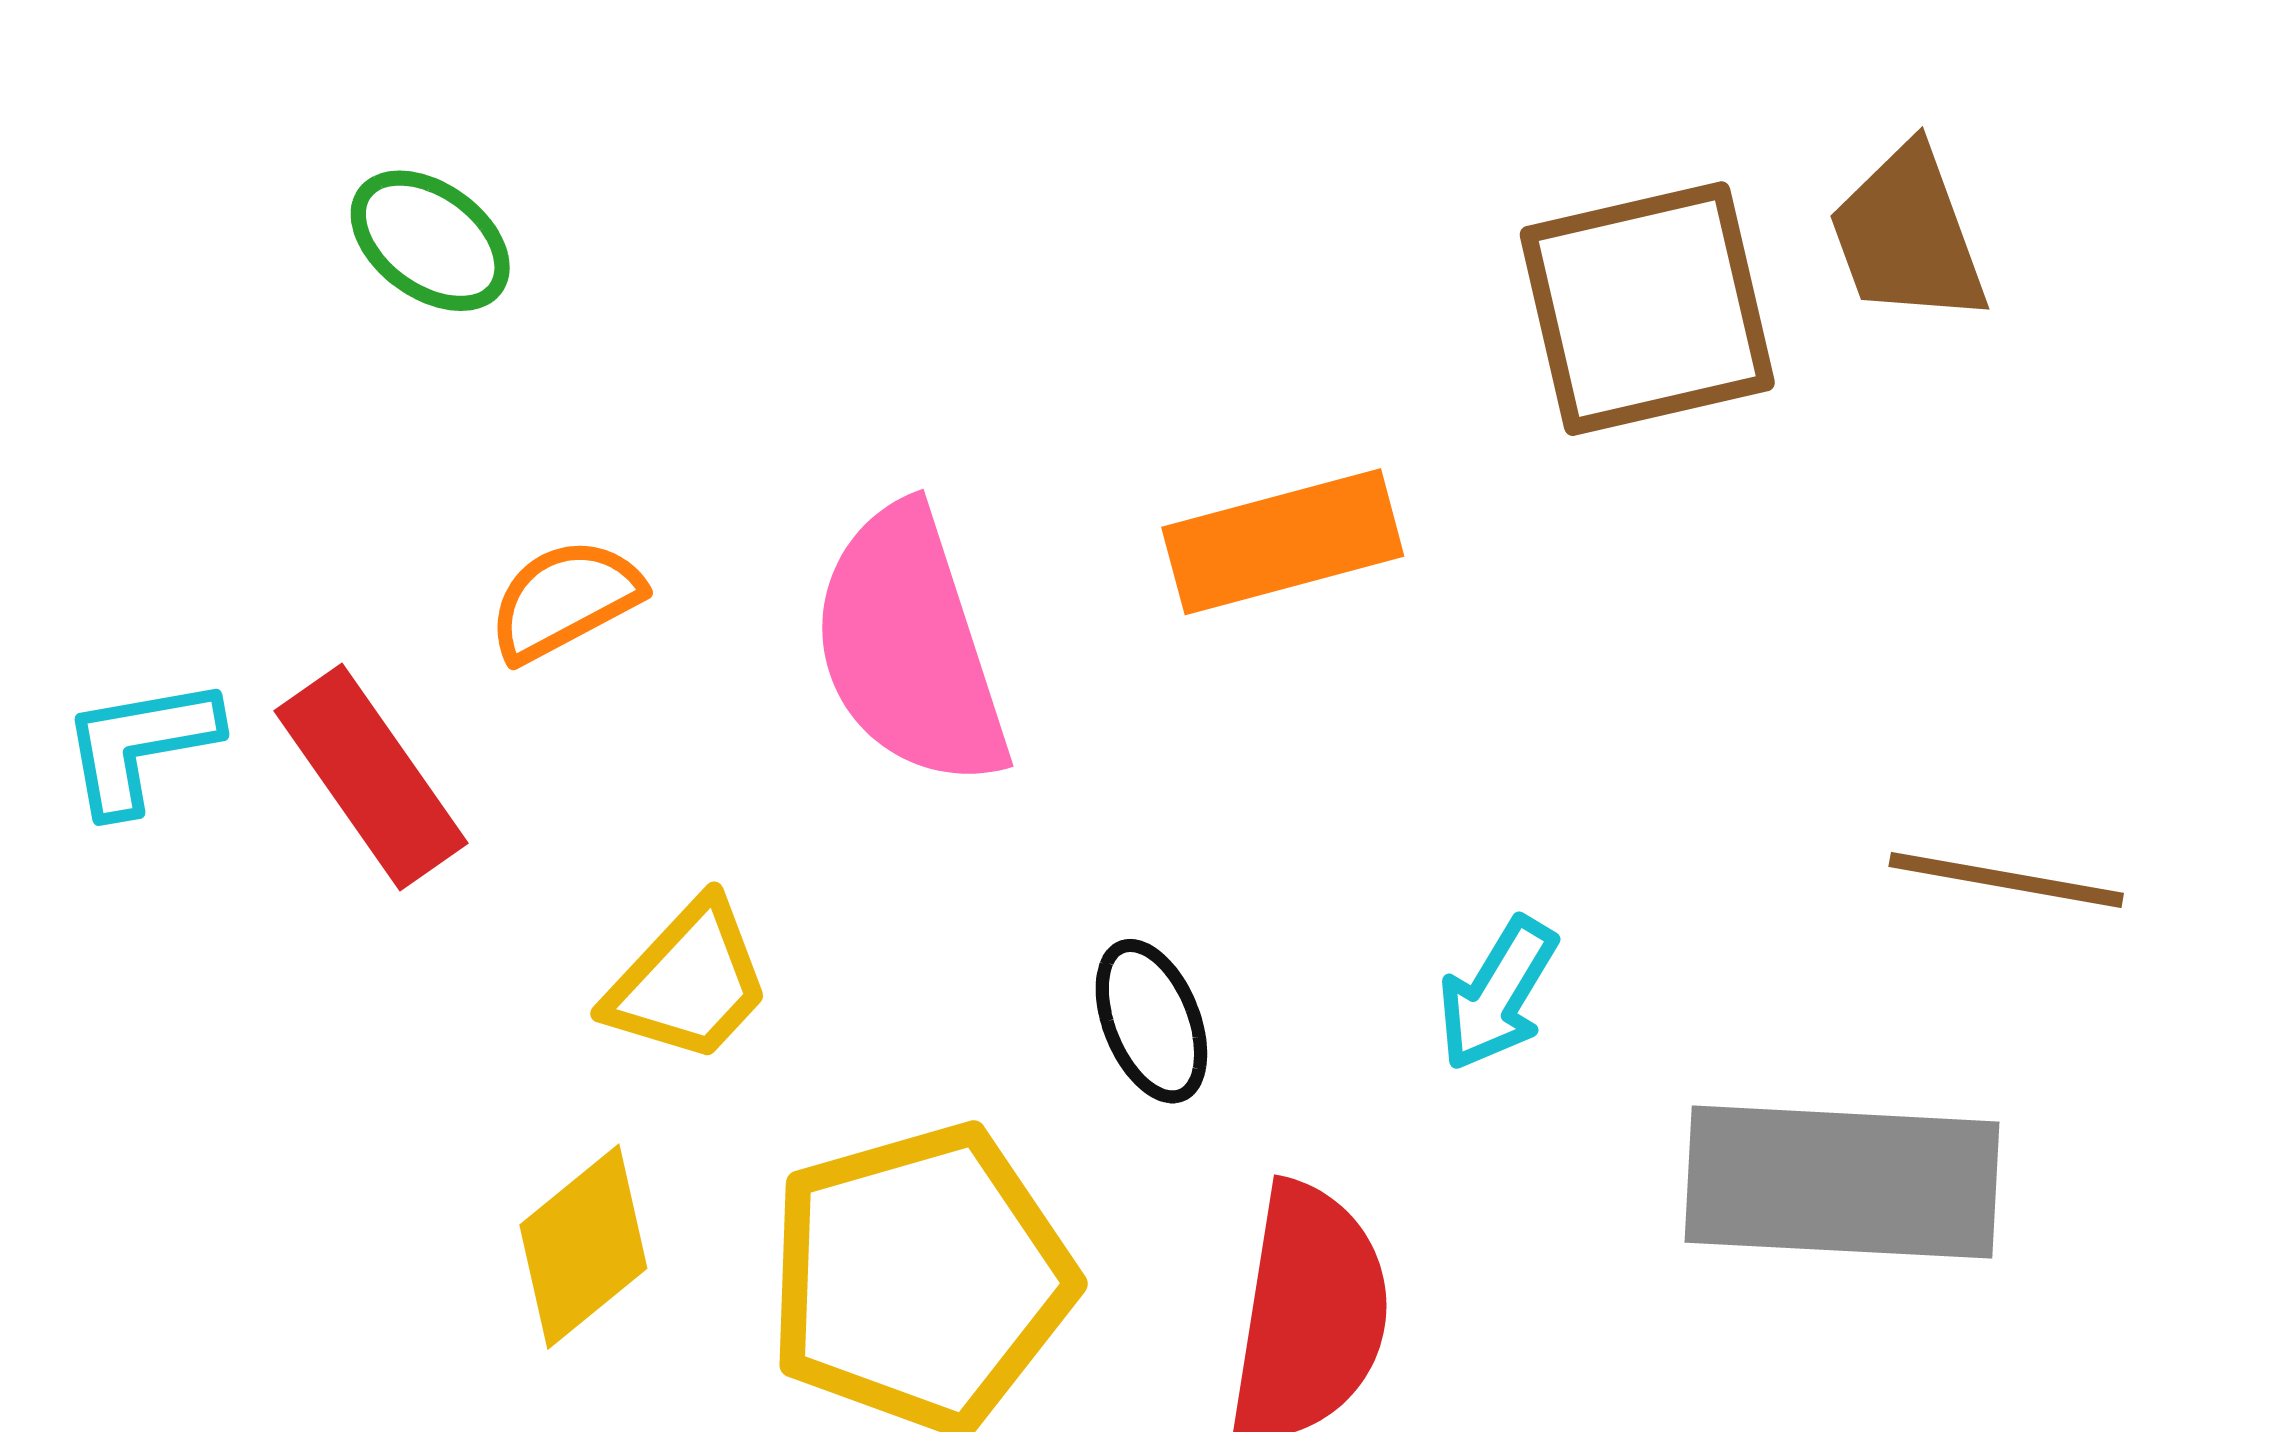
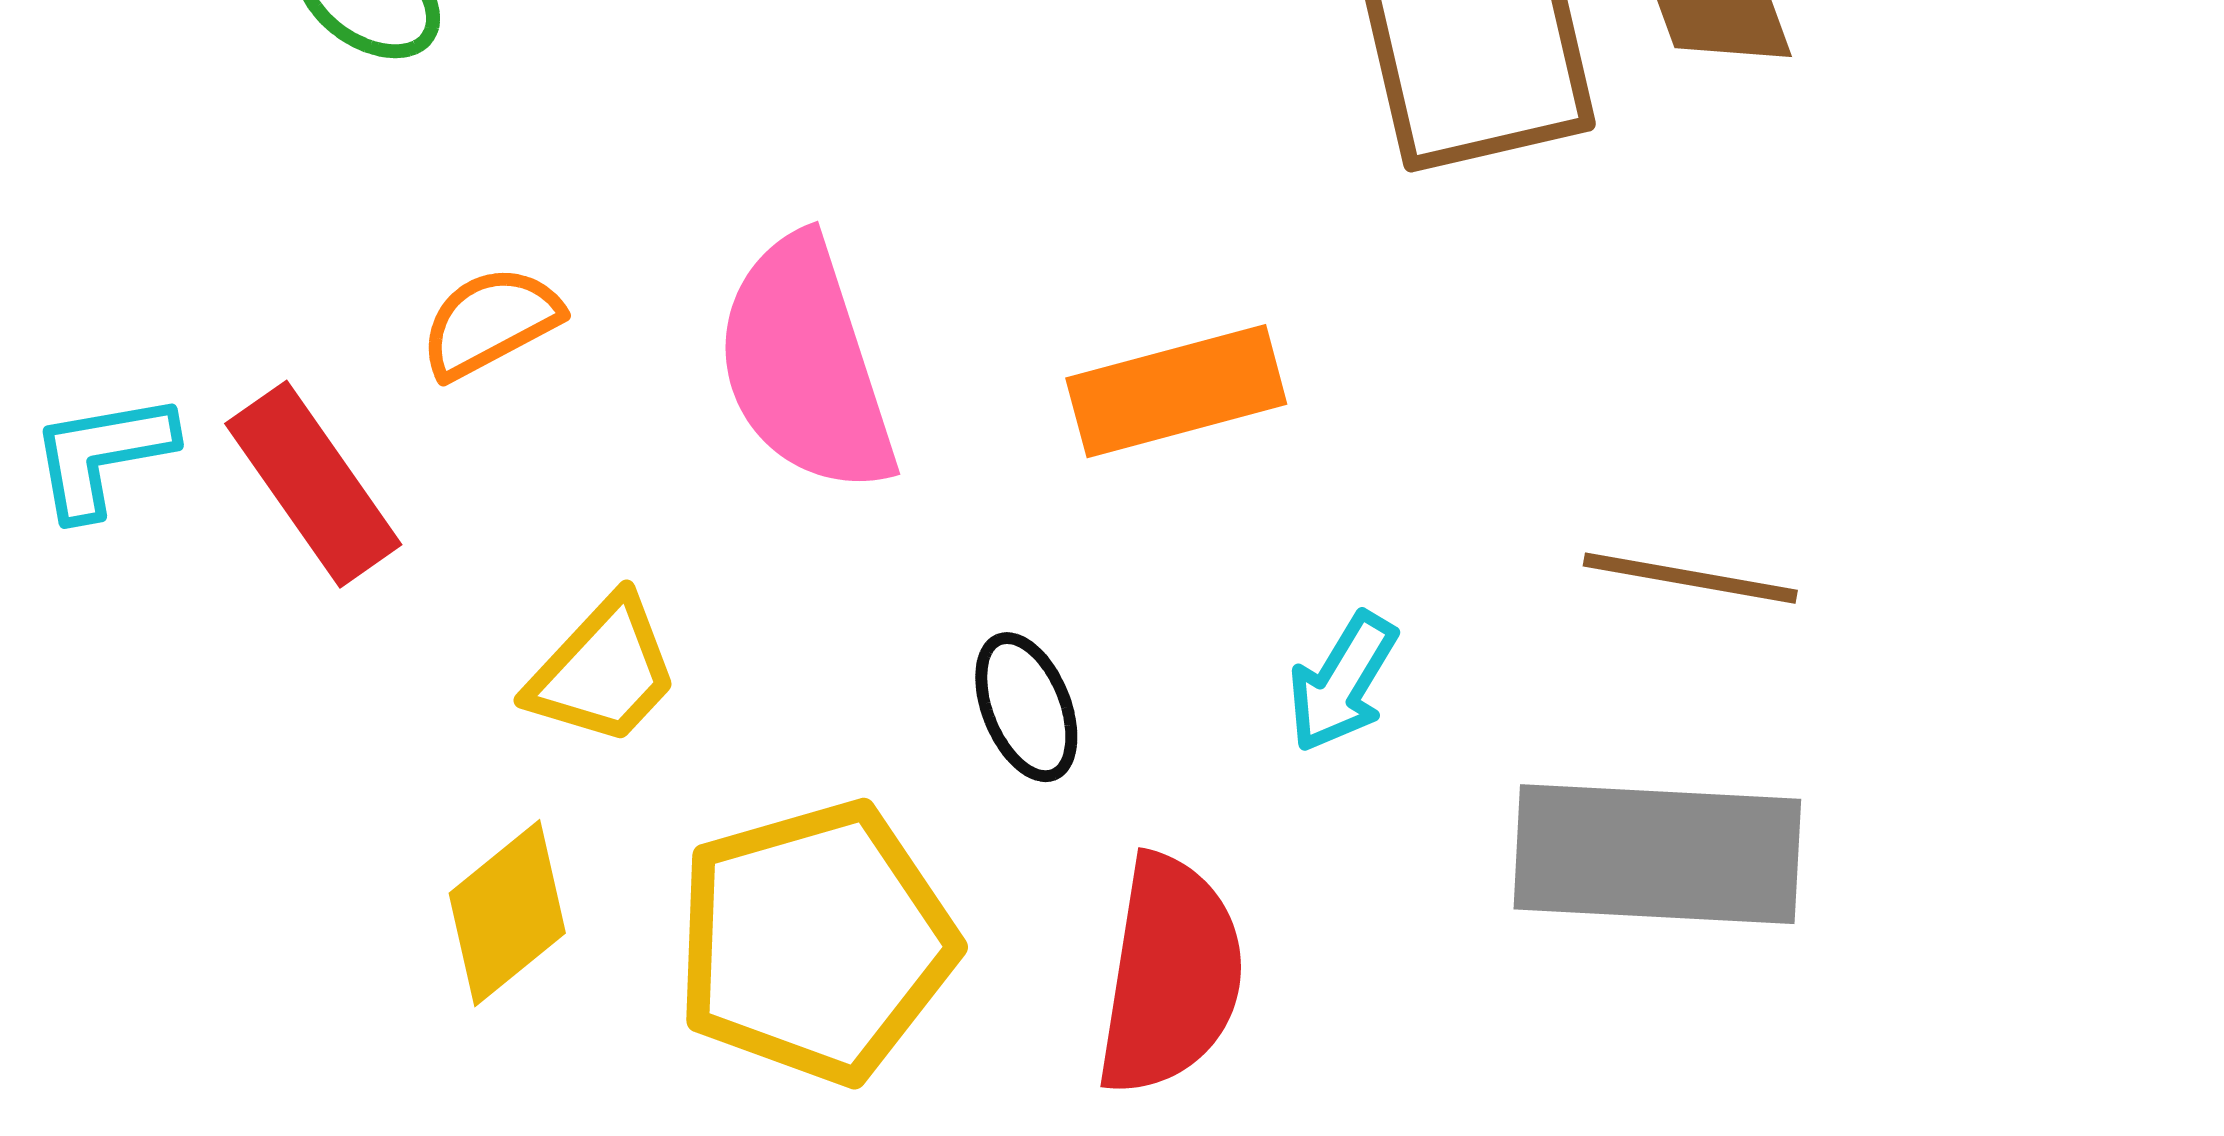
orange rectangle: (1283, 542) -> (1176, 391), moved
brown line: (2006, 880) -> (1690, 578), moved

